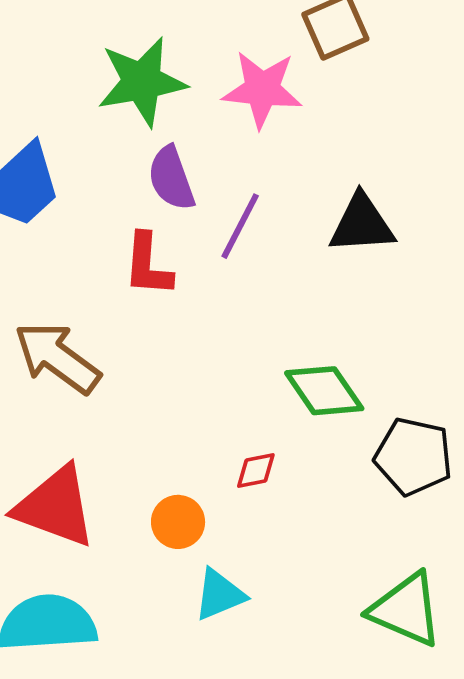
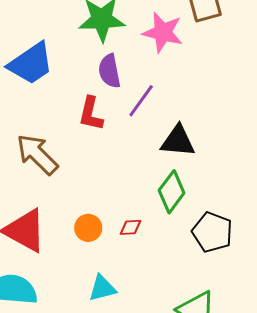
black triangle: (362, 224) -> (178, 141), moved
green diamond: (324, 391) -> (172, 192), turned 63
orange circle: (178, 522) -> (88, 228), moved

